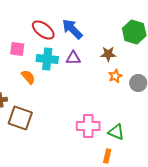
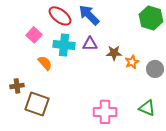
pink square: (17, 49) -> (34, 35), turned 35
brown star: (108, 54) -> (114, 53), moved
green triangle: (116, 132) -> (147, 108), moved

